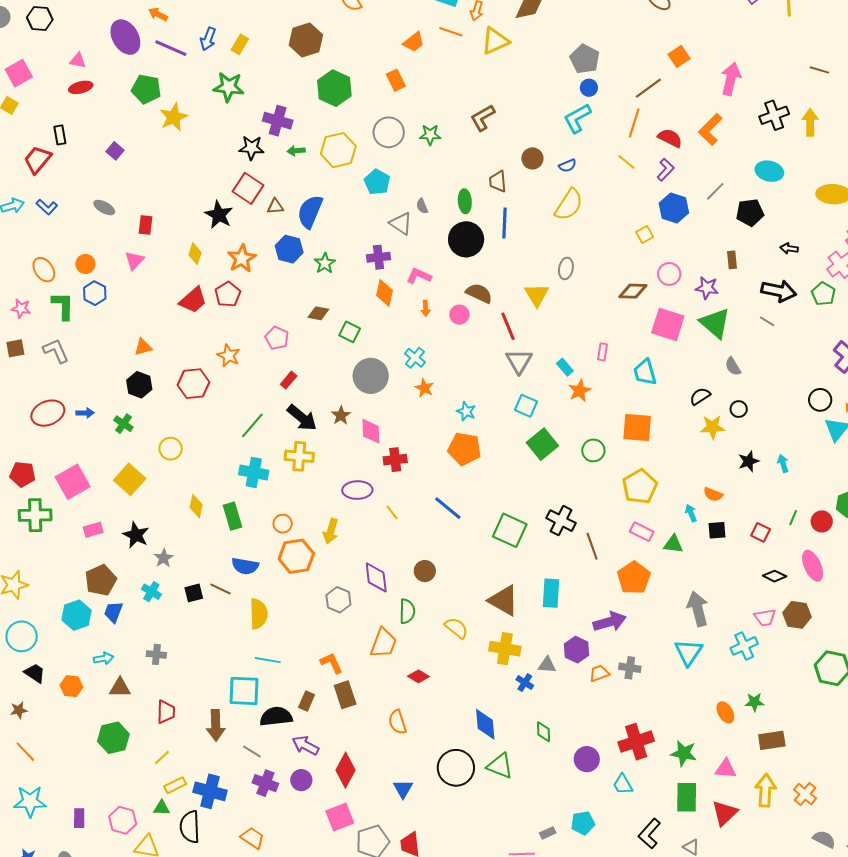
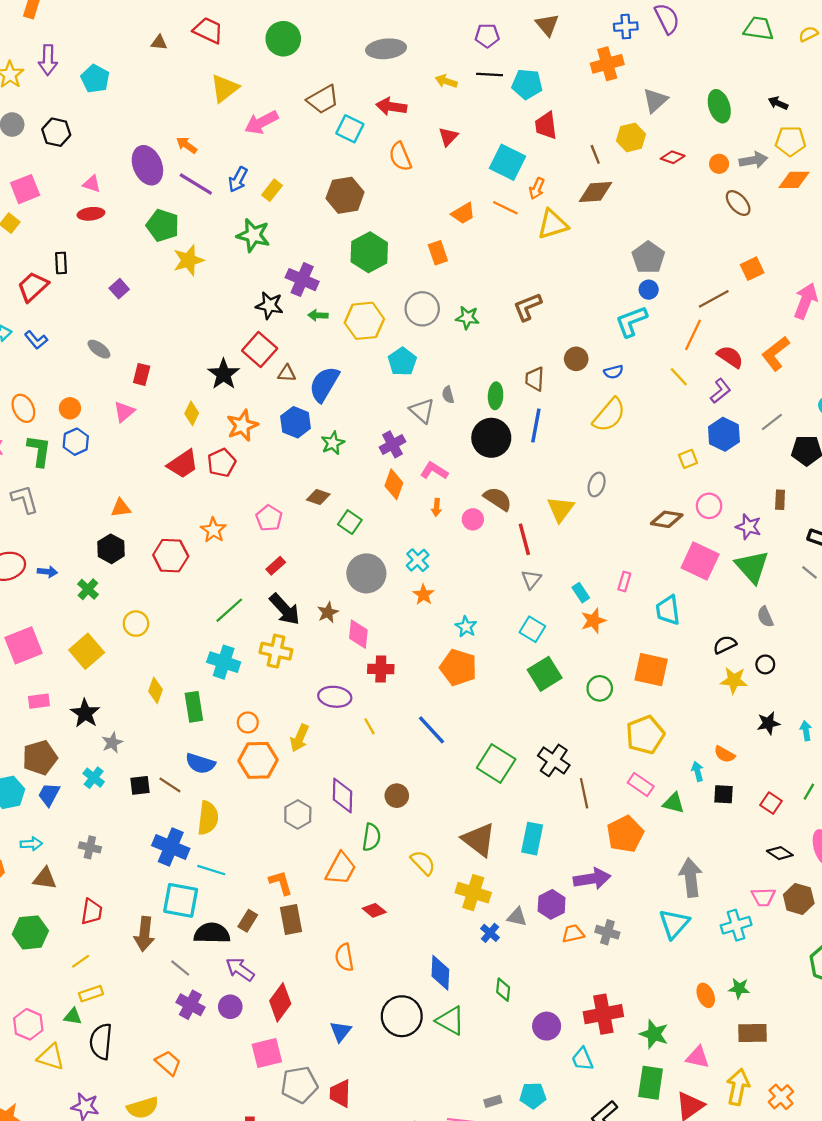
purple cross: (379, 257) -> (393, 444), turned -30
gray triangle: (519, 361) -> (531, 579), size x0.7
blue cross: (210, 791) -> (171, 847), moved

